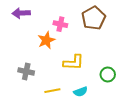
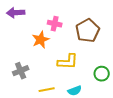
brown pentagon: (94, 18) -> (88, 31), moved
gray cross: (26, 71) -> (21, 71), turned -35

